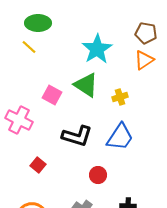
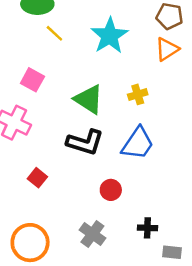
yellow line: (29, 47) -> (54, 33), moved
green triangle: (86, 85) -> (89, 99), moved
pink square: (52, 95) -> (32, 80), moved

